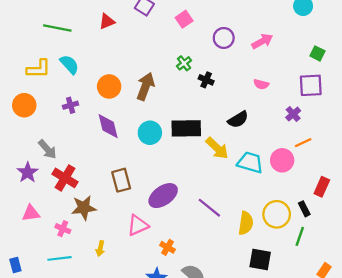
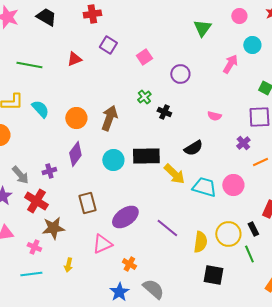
pink arrow: (262, 41) -> (230, 64), moved, turned -30
cyan semicircle: (69, 64) -> (40, 109), moved
purple cross: (71, 105) -> (49, 171), moved
purple diamond: (108, 126) -> (75, 154), turned 50
orange line: (303, 143) -> (260, 162), moved
green line: (300, 236) -> (249, 254), turned -42

